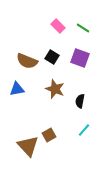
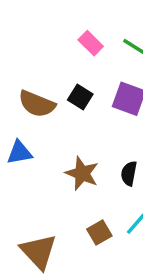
brown star: (55, 89) -> (82, 173), moved
brown square: (49, 135) -> (99, 232), moved

